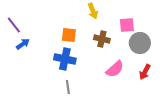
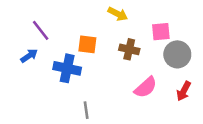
yellow arrow: (93, 11) -> (118, 14), turned -42
purple line: (14, 25) -> (41, 30), moved
blue cross: (65, 59) -> (67, 68), moved

